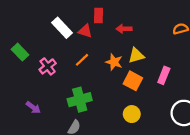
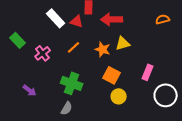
red arrow: (124, 29) -> (112, 19), size x1.5
pink rectangle: (164, 75) -> (148, 72), moved
orange square: (133, 81) -> (112, 75), moved
green cross: (80, 100) -> (72, 83), turned 35

